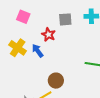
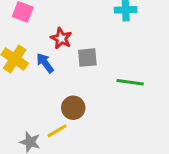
gray square: (65, 19) -> (87, 58), moved

